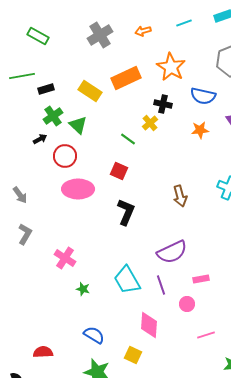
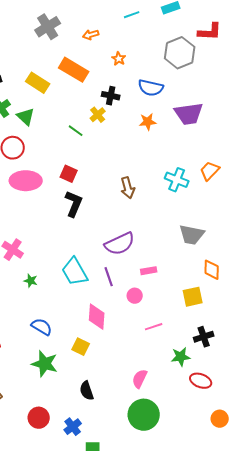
orange arrow: (143, 31) -> (91, 35), moved
orange star: (171, 67) -> (119, 59), size x0.5
orange rectangle: (126, 78) -> (74, 70), turned 56
red square: (119, 171) -> (69, 174), moved

